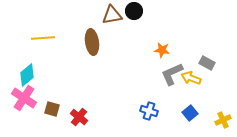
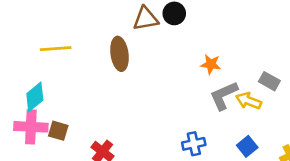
pink cross: (24, 98) -> (31, 127), turned -30
brown square: (52, 109) -> (58, 131), moved
blue cross: (149, 111) -> (194, 144), turned -30

